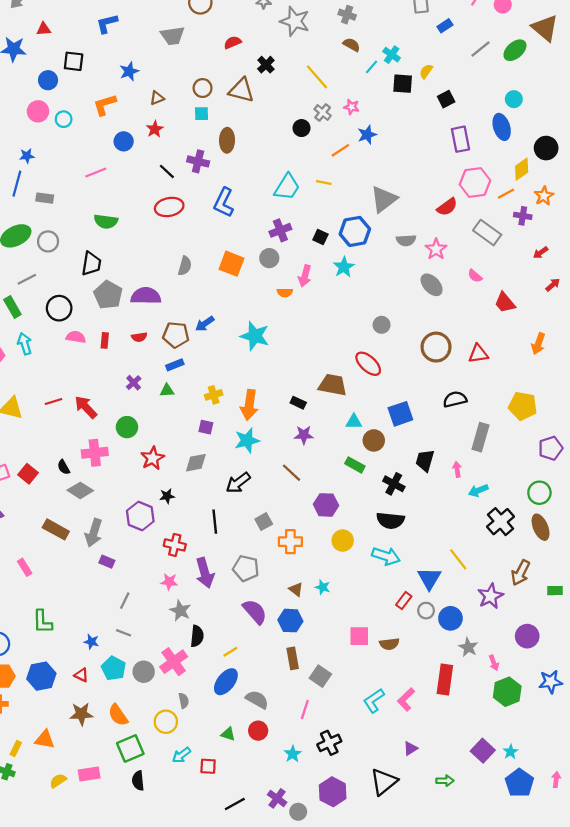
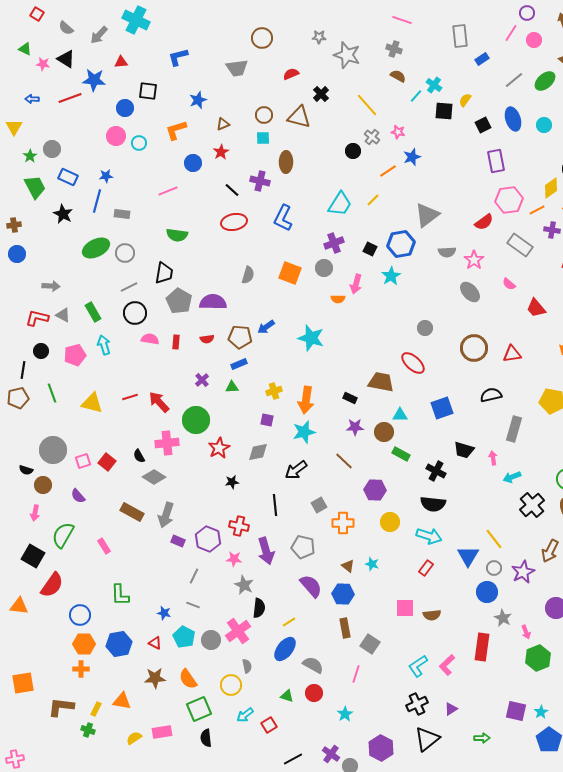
blue ellipse: (502, 127) -> (513, 119), moved
yellow line: (324, 183) -> (373, 200), turned -56
gray line: (27, 279) -> (129, 287), moved
green circle: (127, 427) -> (196, 420), size x1.4
brown circle: (374, 440) -> (384, 432), moved
black trapezoid: (425, 460) -> (464, 450), turned -90
purple hexagon: (140, 516) -> (208, 539), moved
red rectangle: (404, 601) -> (426, 568), moved
gray circle: (426, 611) -> (494, 568), moved
black cross: (329, 743) -> (417, 704), moved
purple square: (483, 751) -> (516, 711), turned -30
red square: (208, 766) -> (269, 725), turned -35

